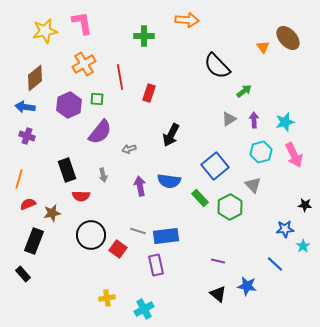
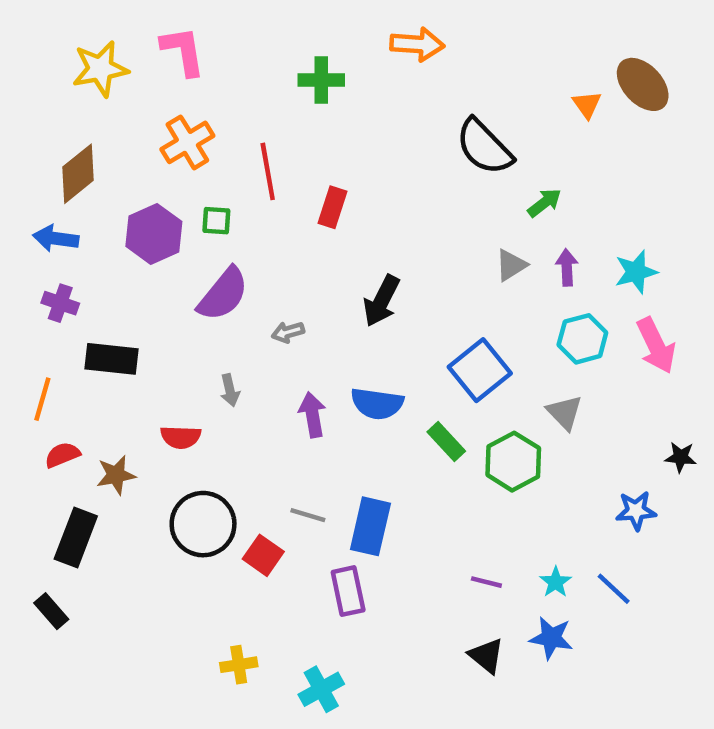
black rectangle: (67, 170) -> (112, 359), moved, turned -65
blue rectangle: (166, 236) -> (370, 526), turned -70
cyan star: (303, 246) -> (556, 582), moved

